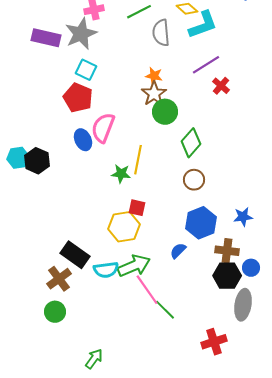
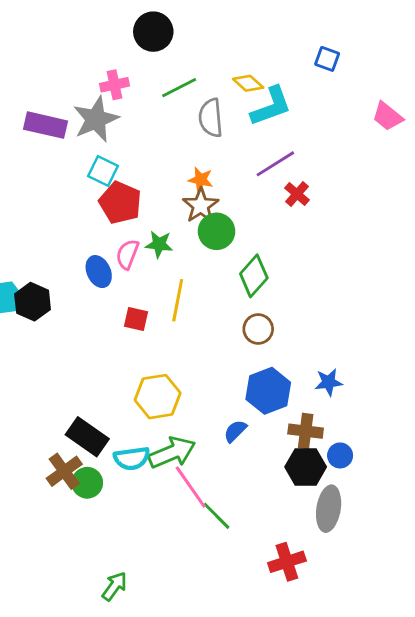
red pentagon: (78, 98) -> (120, 203), moved
pink semicircle: (103, 128) -> (127, 254), size x0.7
green star: (121, 174) -> (159, 244), moved
red square: (137, 208) -> (136, 319), moved
green circle: (55, 312) -> (87, 483), moved

